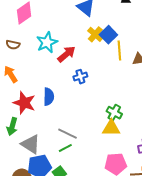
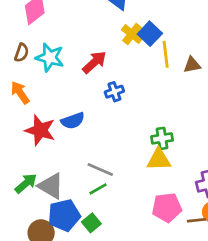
cyan star: (47, 42) -> (50, 57), moved, turned -30
brown semicircle: (13, 45) -> (22, 53), turned -80
blue semicircle: (49, 97) -> (73, 121), turned 72
green cross: (114, 113) -> (162, 138), turned -35
green arrow: (12, 126) -> (26, 183), moved, turned -144

